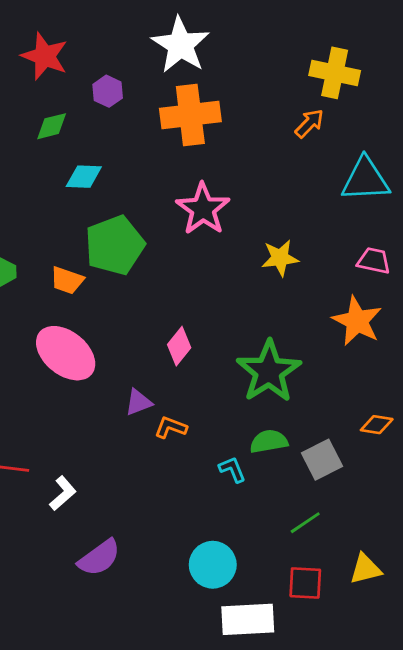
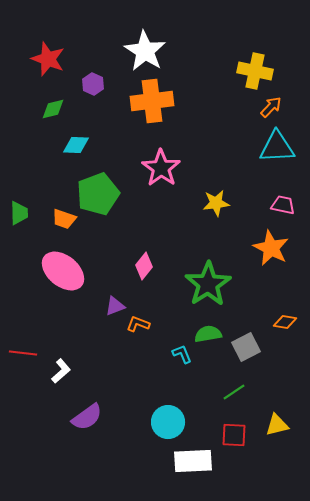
orange arrow: (309, 123) -> (271, 107), moved

